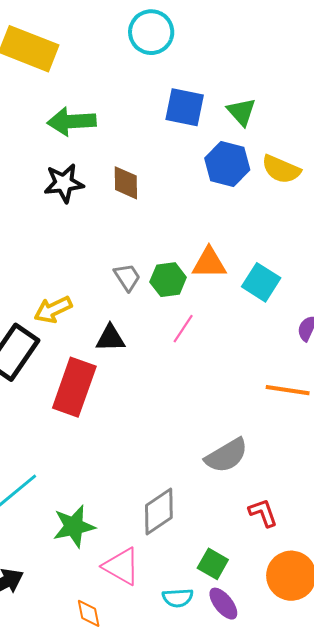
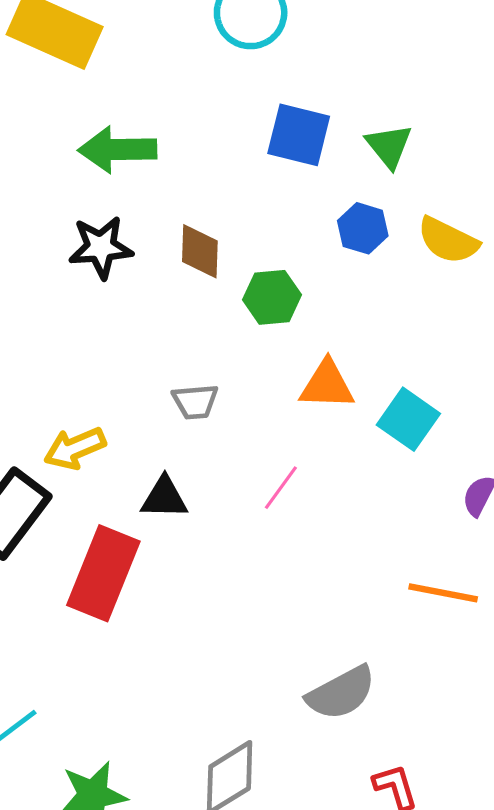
blue hexagon: (227, 164) -> (363, 228), size x0.7
gray trapezoid: (127, 277) -> (195, 402), turned 116
green hexagon: (168, 280) -> (272, 297), moved

